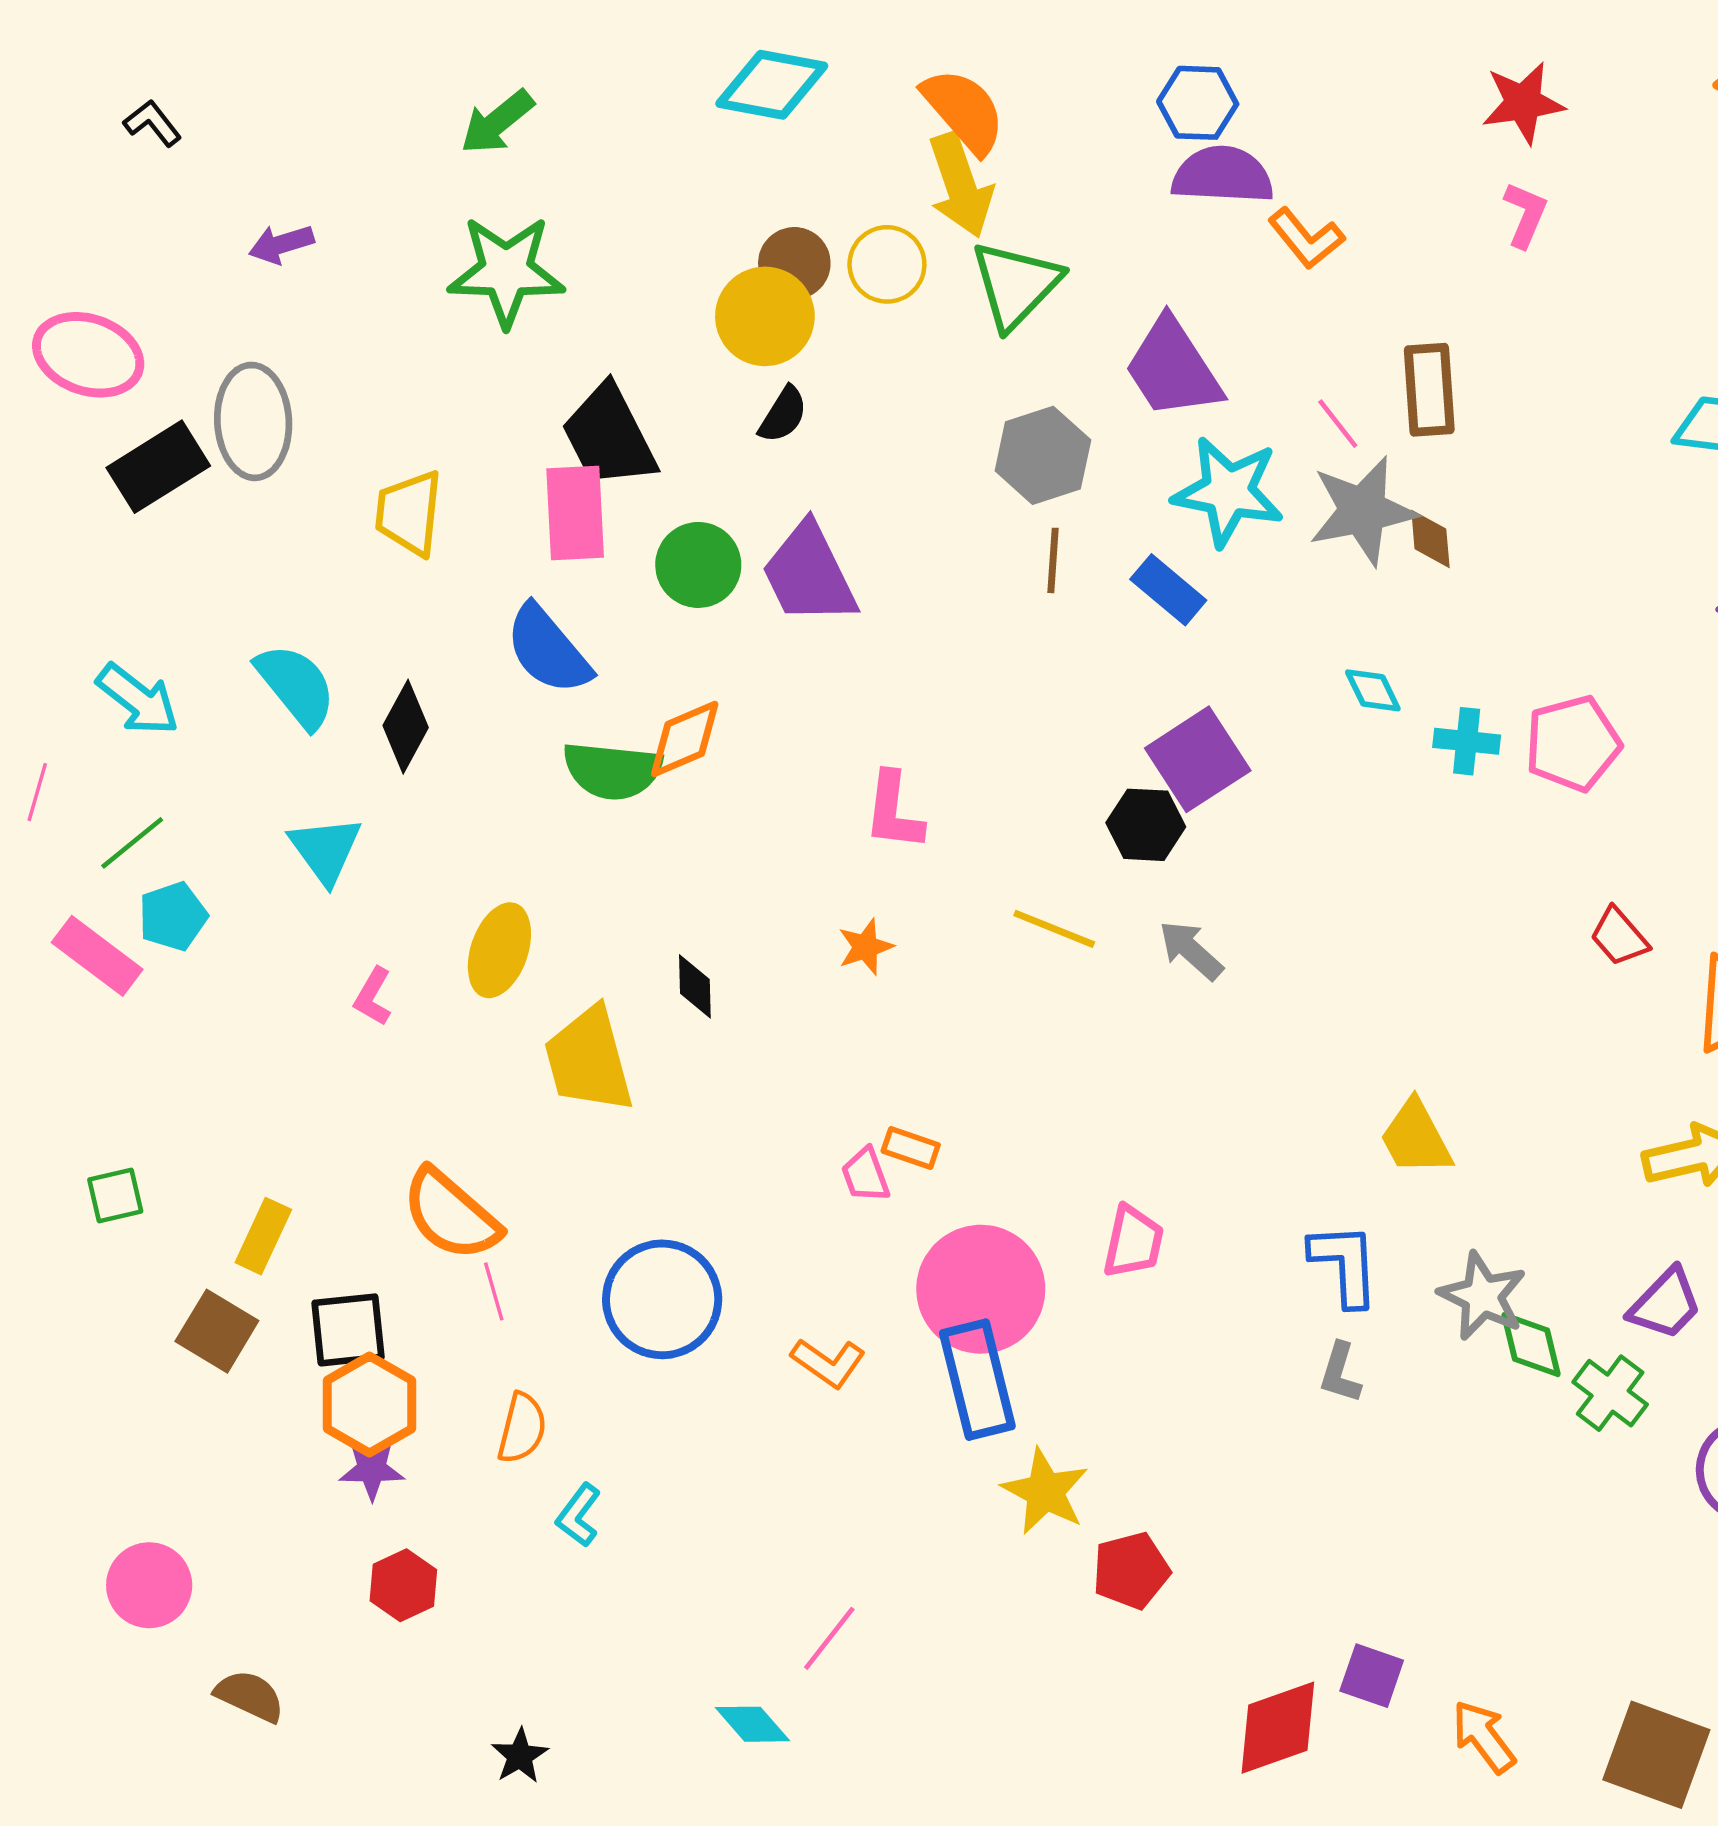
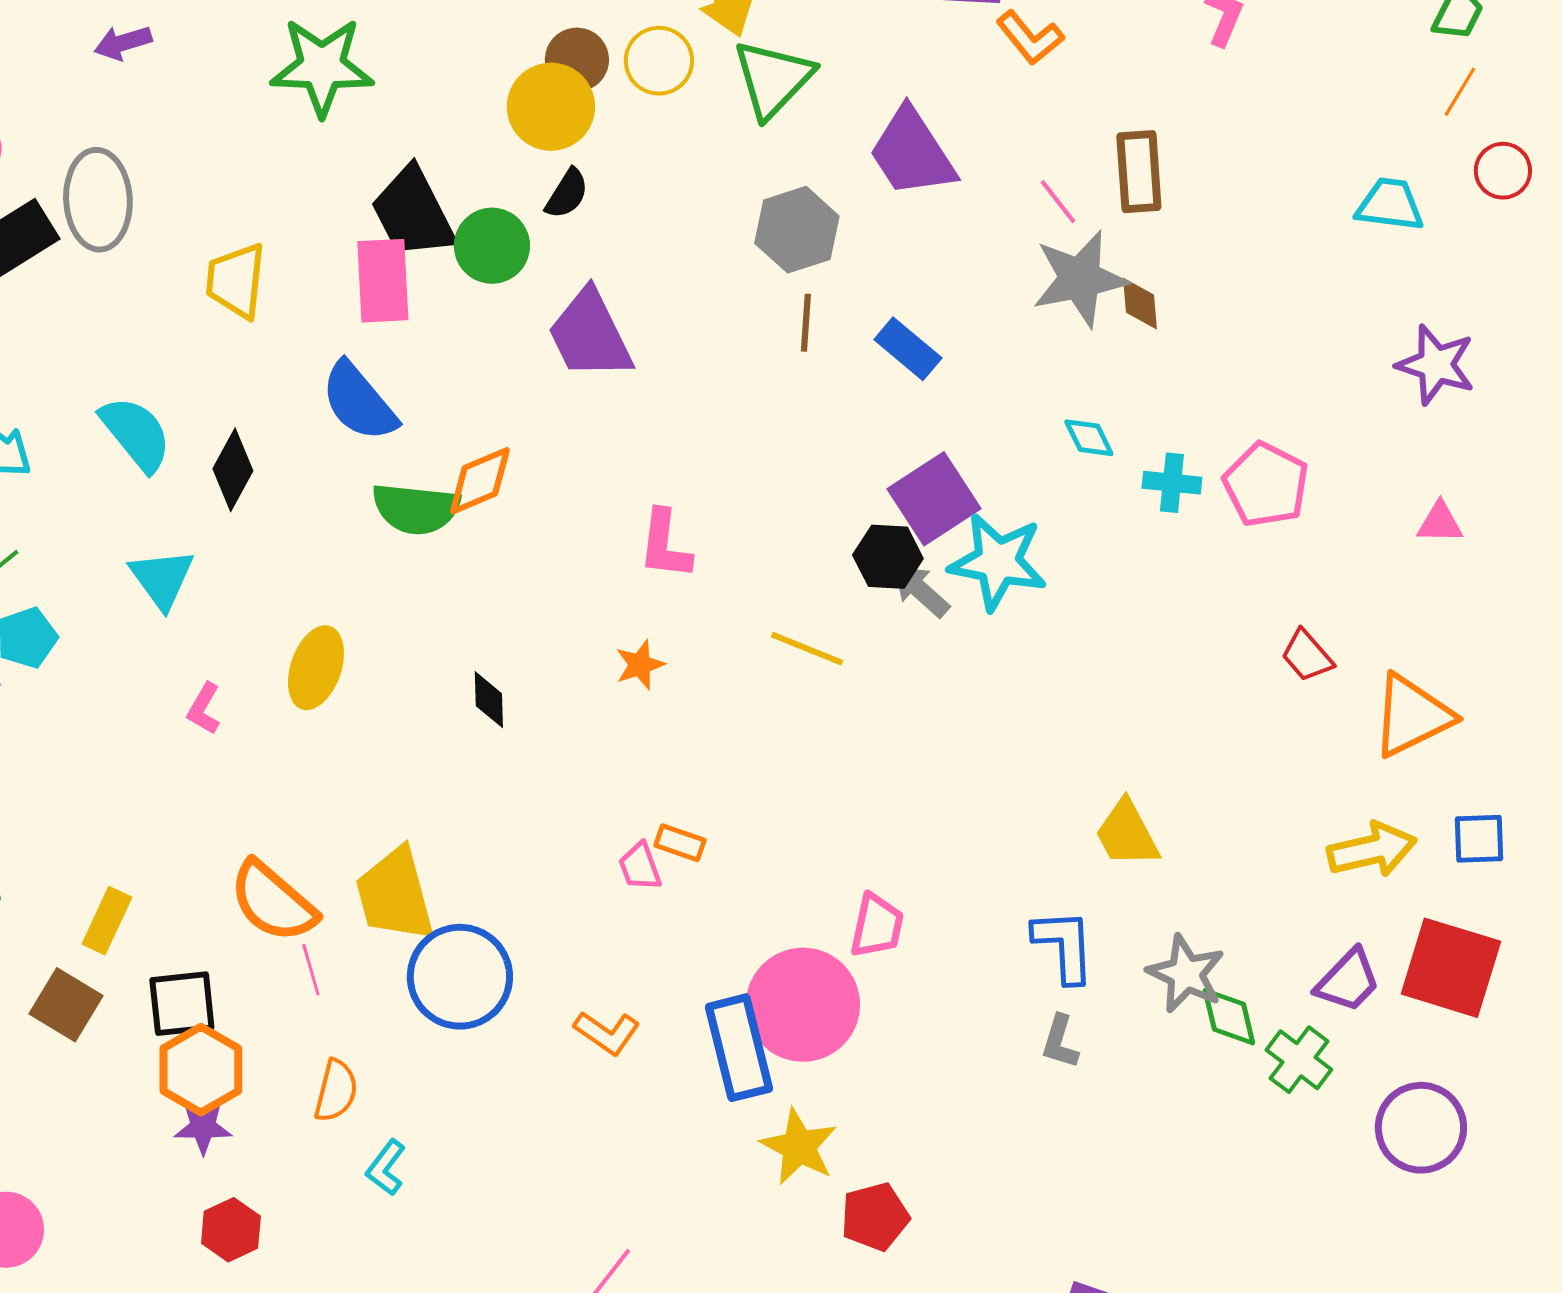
cyan star: (1228, 492) -> (998, 562), moved
green circle: (698, 565) -> (492, 246), moved
pink pentagon: (1573, 743) -> (1266, 485), turned -30
gray arrow: (1191, 950) -> (921, 591), moved
yellow trapezoid: (589, 1060) -> (395, 895), moved
pink circle: (981, 1289) -> (803, 1005), moved

